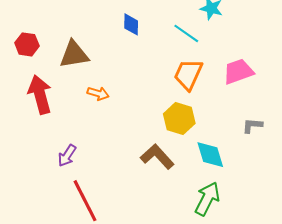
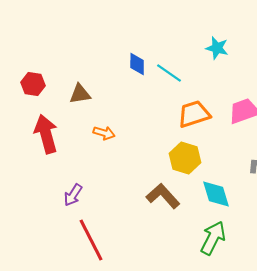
cyan line: (186, 33) -> (169, 73), moved
brown triangle: (74, 54) -> (80, 94), size x0.7
orange trapezoid: (188, 74) -> (194, 114), turned 48

